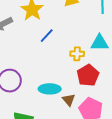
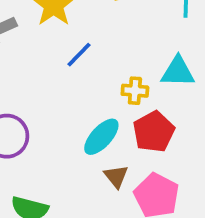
cyan ellipse: (50, 89) -> (101, 137), moved, turned -50

